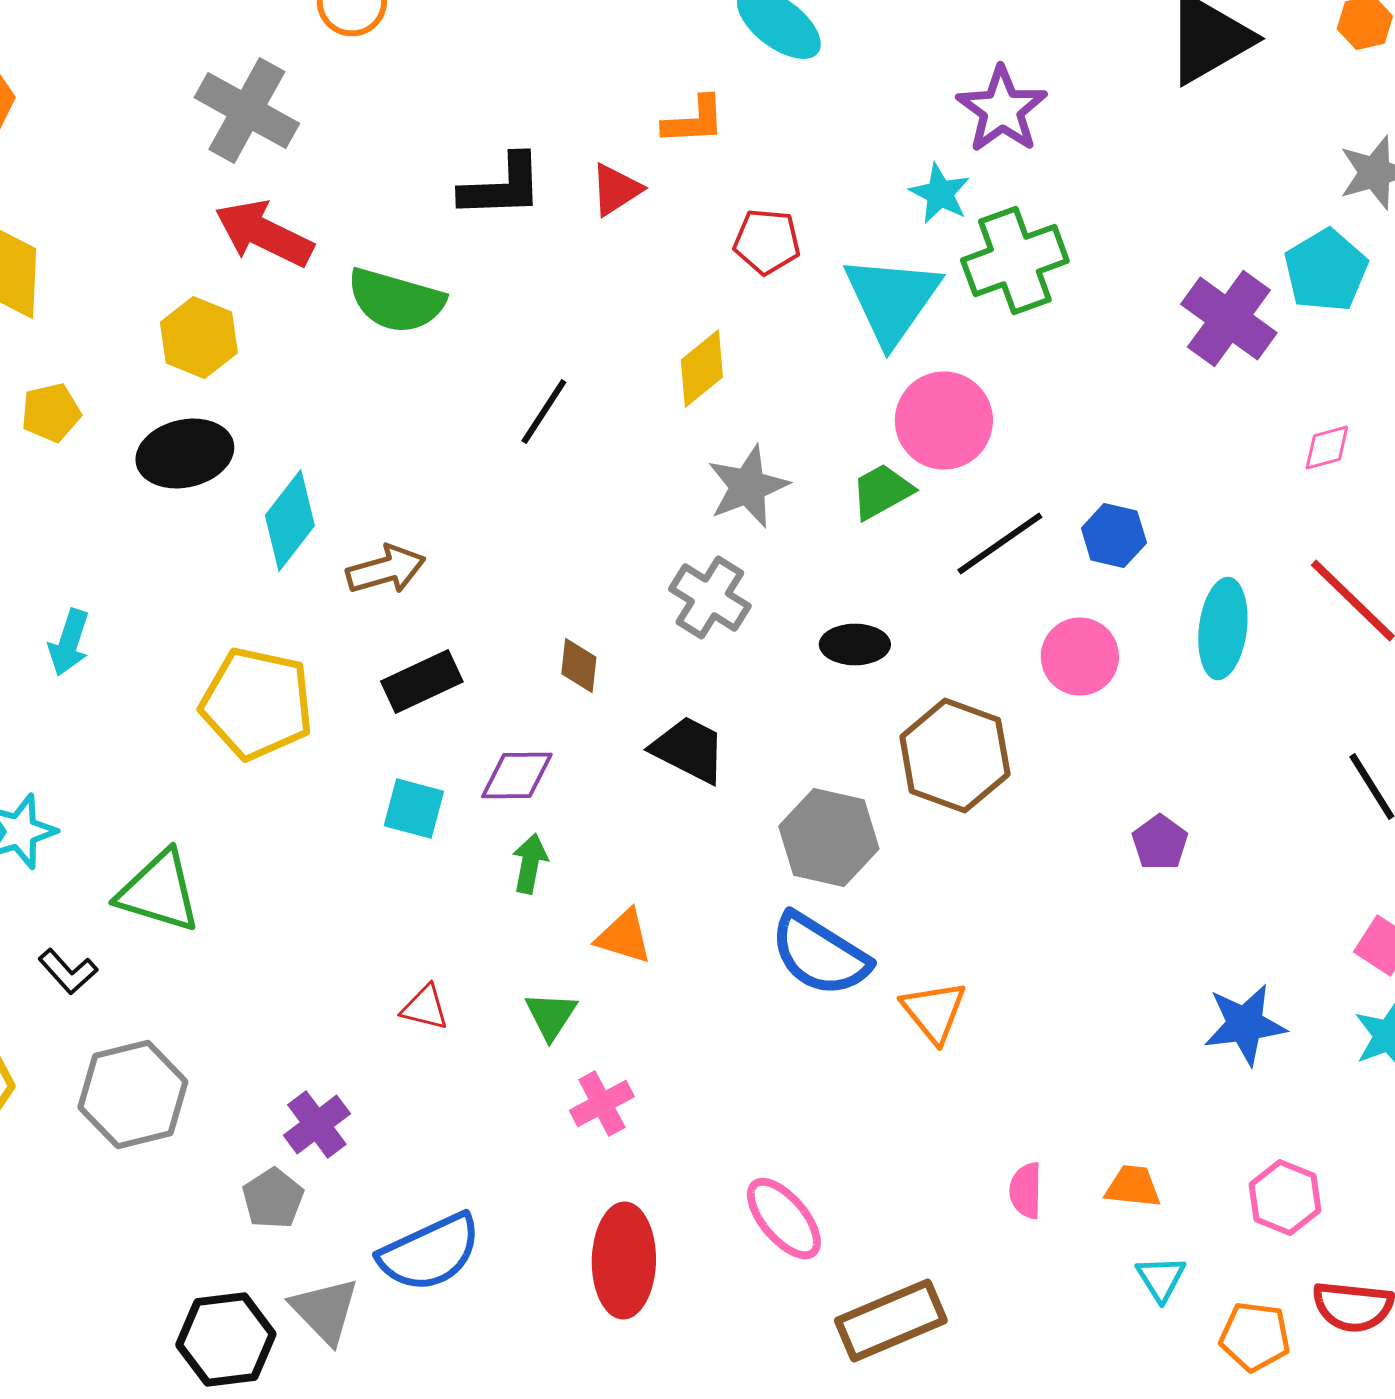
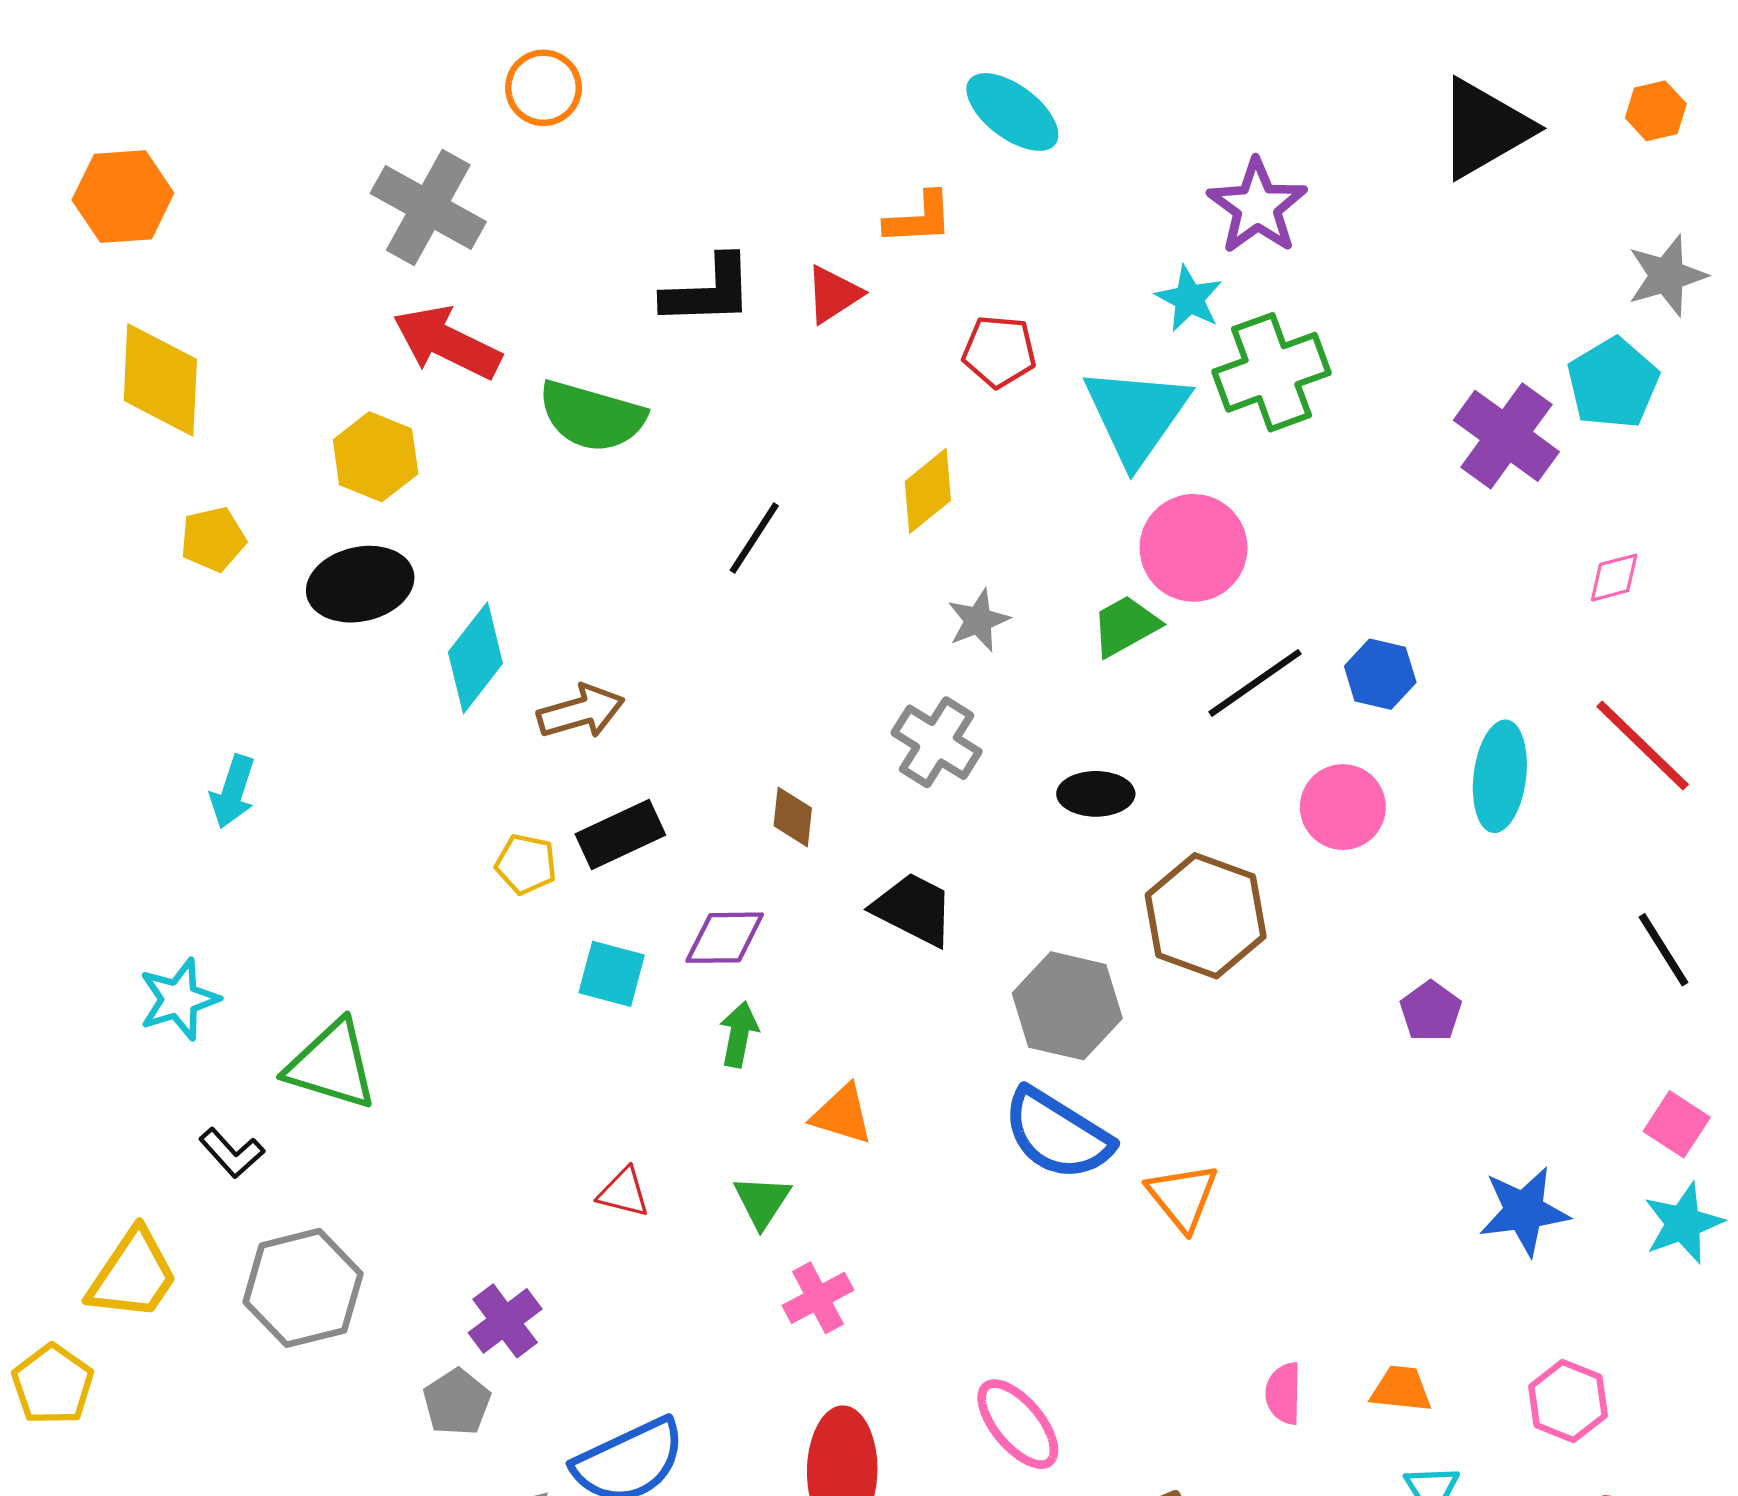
gray star: (748, 486) -> (978, 620), size x0.7
yellow pentagon: (257, 704) -> (526, 864), moved, size x0.5

